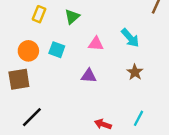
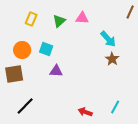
pink triangle: (96, 44) -> (82, 18), moved
brown star: (135, 72) -> (112, 59), moved
purple triangle: (89, 76) -> (56, 71), moved

